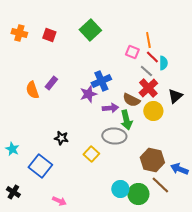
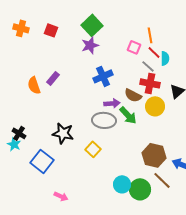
red cross: (148, 88) -> (150, 83), turned -36
purple star: (88, 94) -> (90, 45), moved
green arrow: (126, 120) -> (128, 115), turned -30
gray ellipse: (114, 136) -> (104, 120), moved
black star: (61, 138) -> (63, 133), size x1.5
black cross: (13, 192) -> (19, 133), moved

